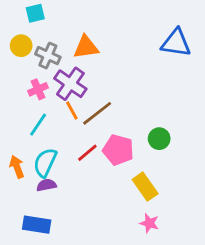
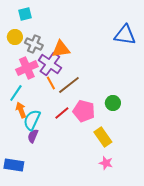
orange triangle: (86, 47) -> (61, 49), moved
pink cross: (38, 89) -> (27, 68), size x1.5
cyan line: (38, 125) -> (16, 93), moved
orange arrow: (17, 167) -> (21, 110), moved
purple semicircle: (46, 185) -> (33, 136), turned -56
blue rectangle: (37, 225) -> (14, 165), moved

